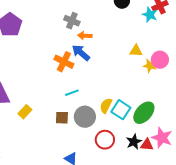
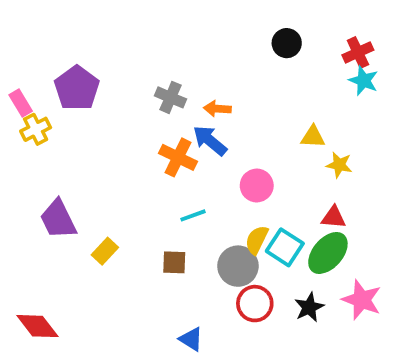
cyan star: (150, 15) -> (364, 81), moved
gray cross: (72, 21) -> (171, 97), moved
pink circle: (160, 60) -> (257, 186), moved
gray circle: (85, 117) -> (238, 266), moved
red triangle: (147, 145) -> (334, 217), moved

